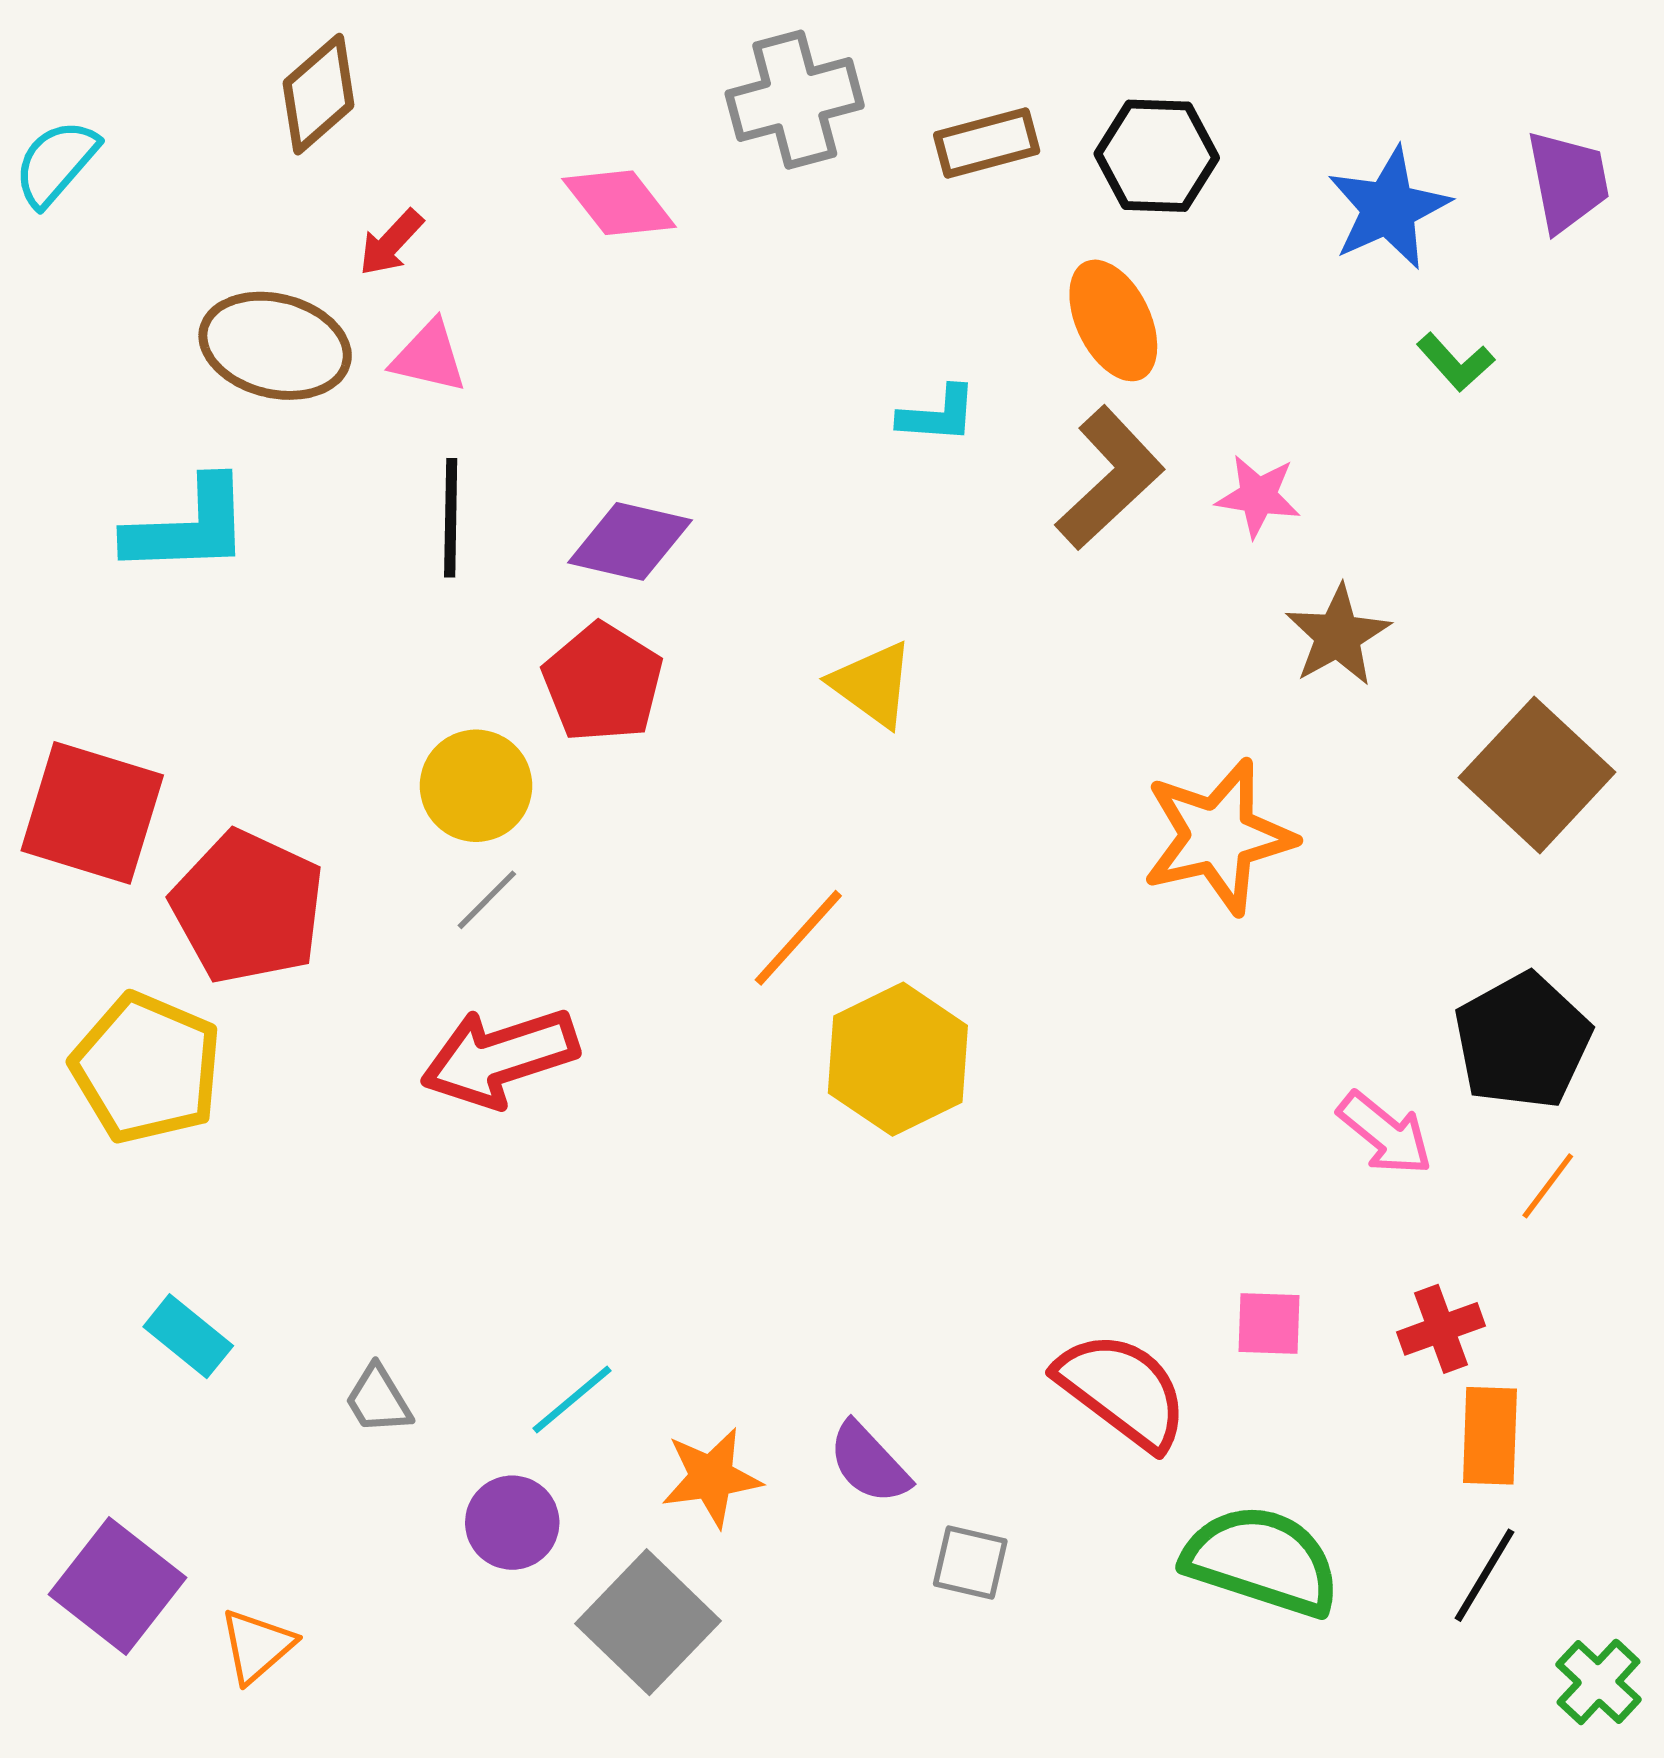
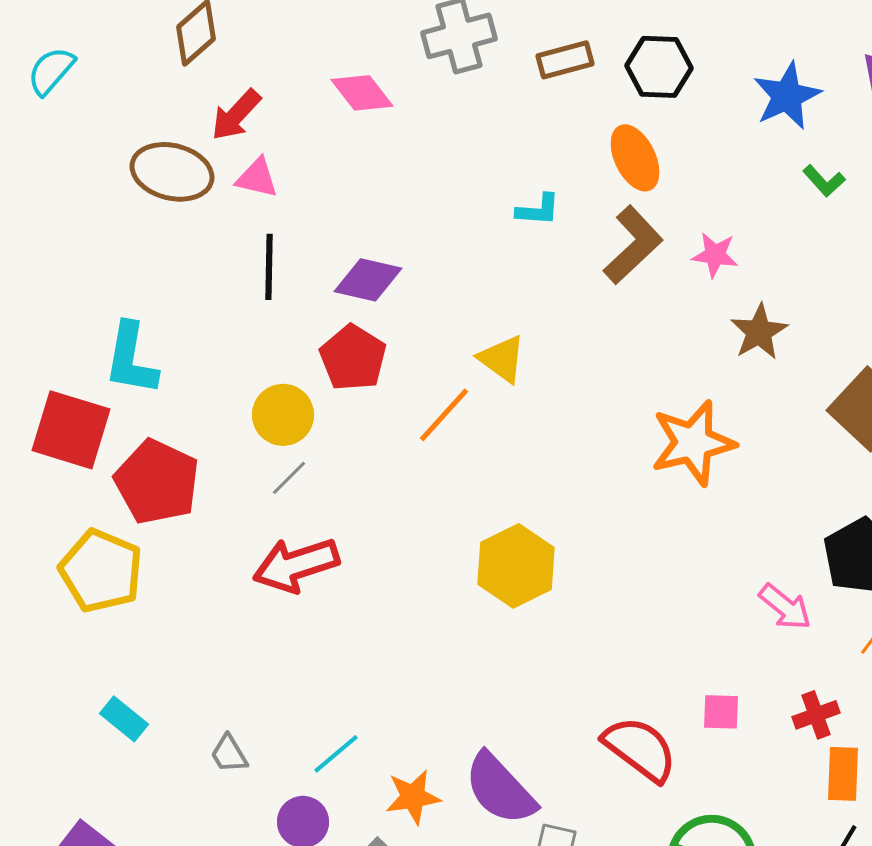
red arrow: (391, 243) -> (236, 115), size x1.4
cyan L-shape: (188, 527) -> (131, 359), moved, turned 102
orange line: (798, 938) -> (444, 415), moved
purple semicircle: (869, 1463) -> (500, 789), size x1.6

